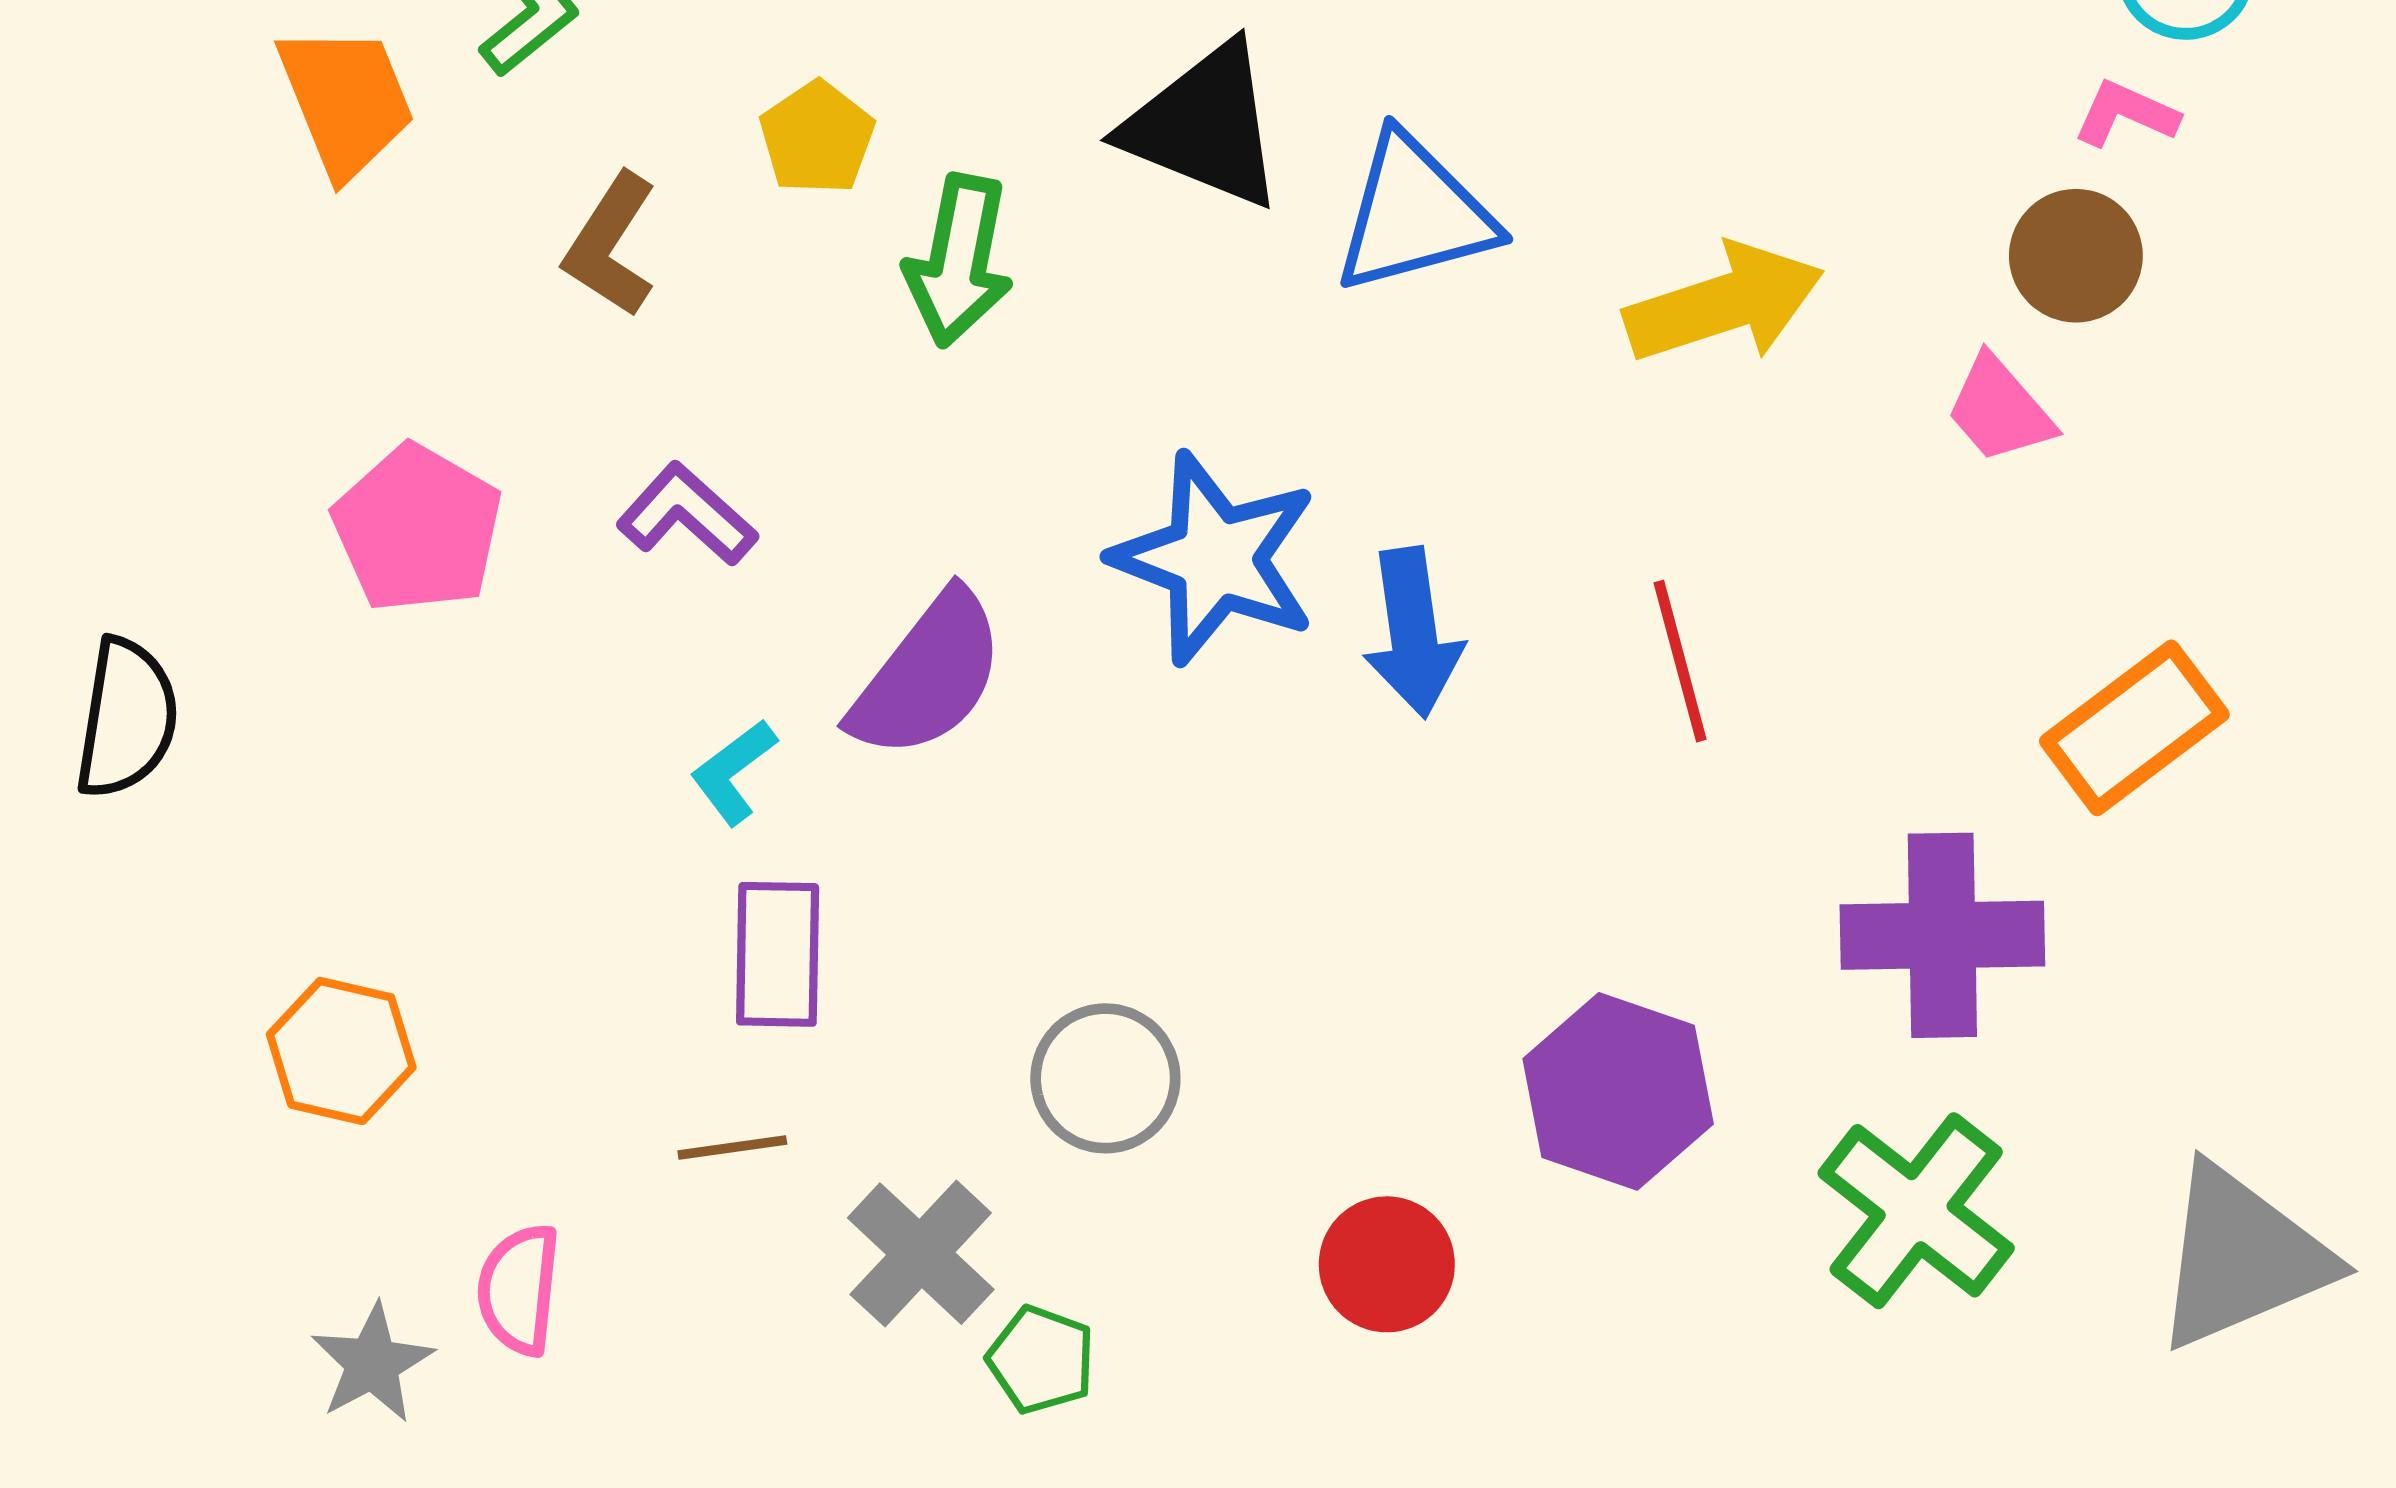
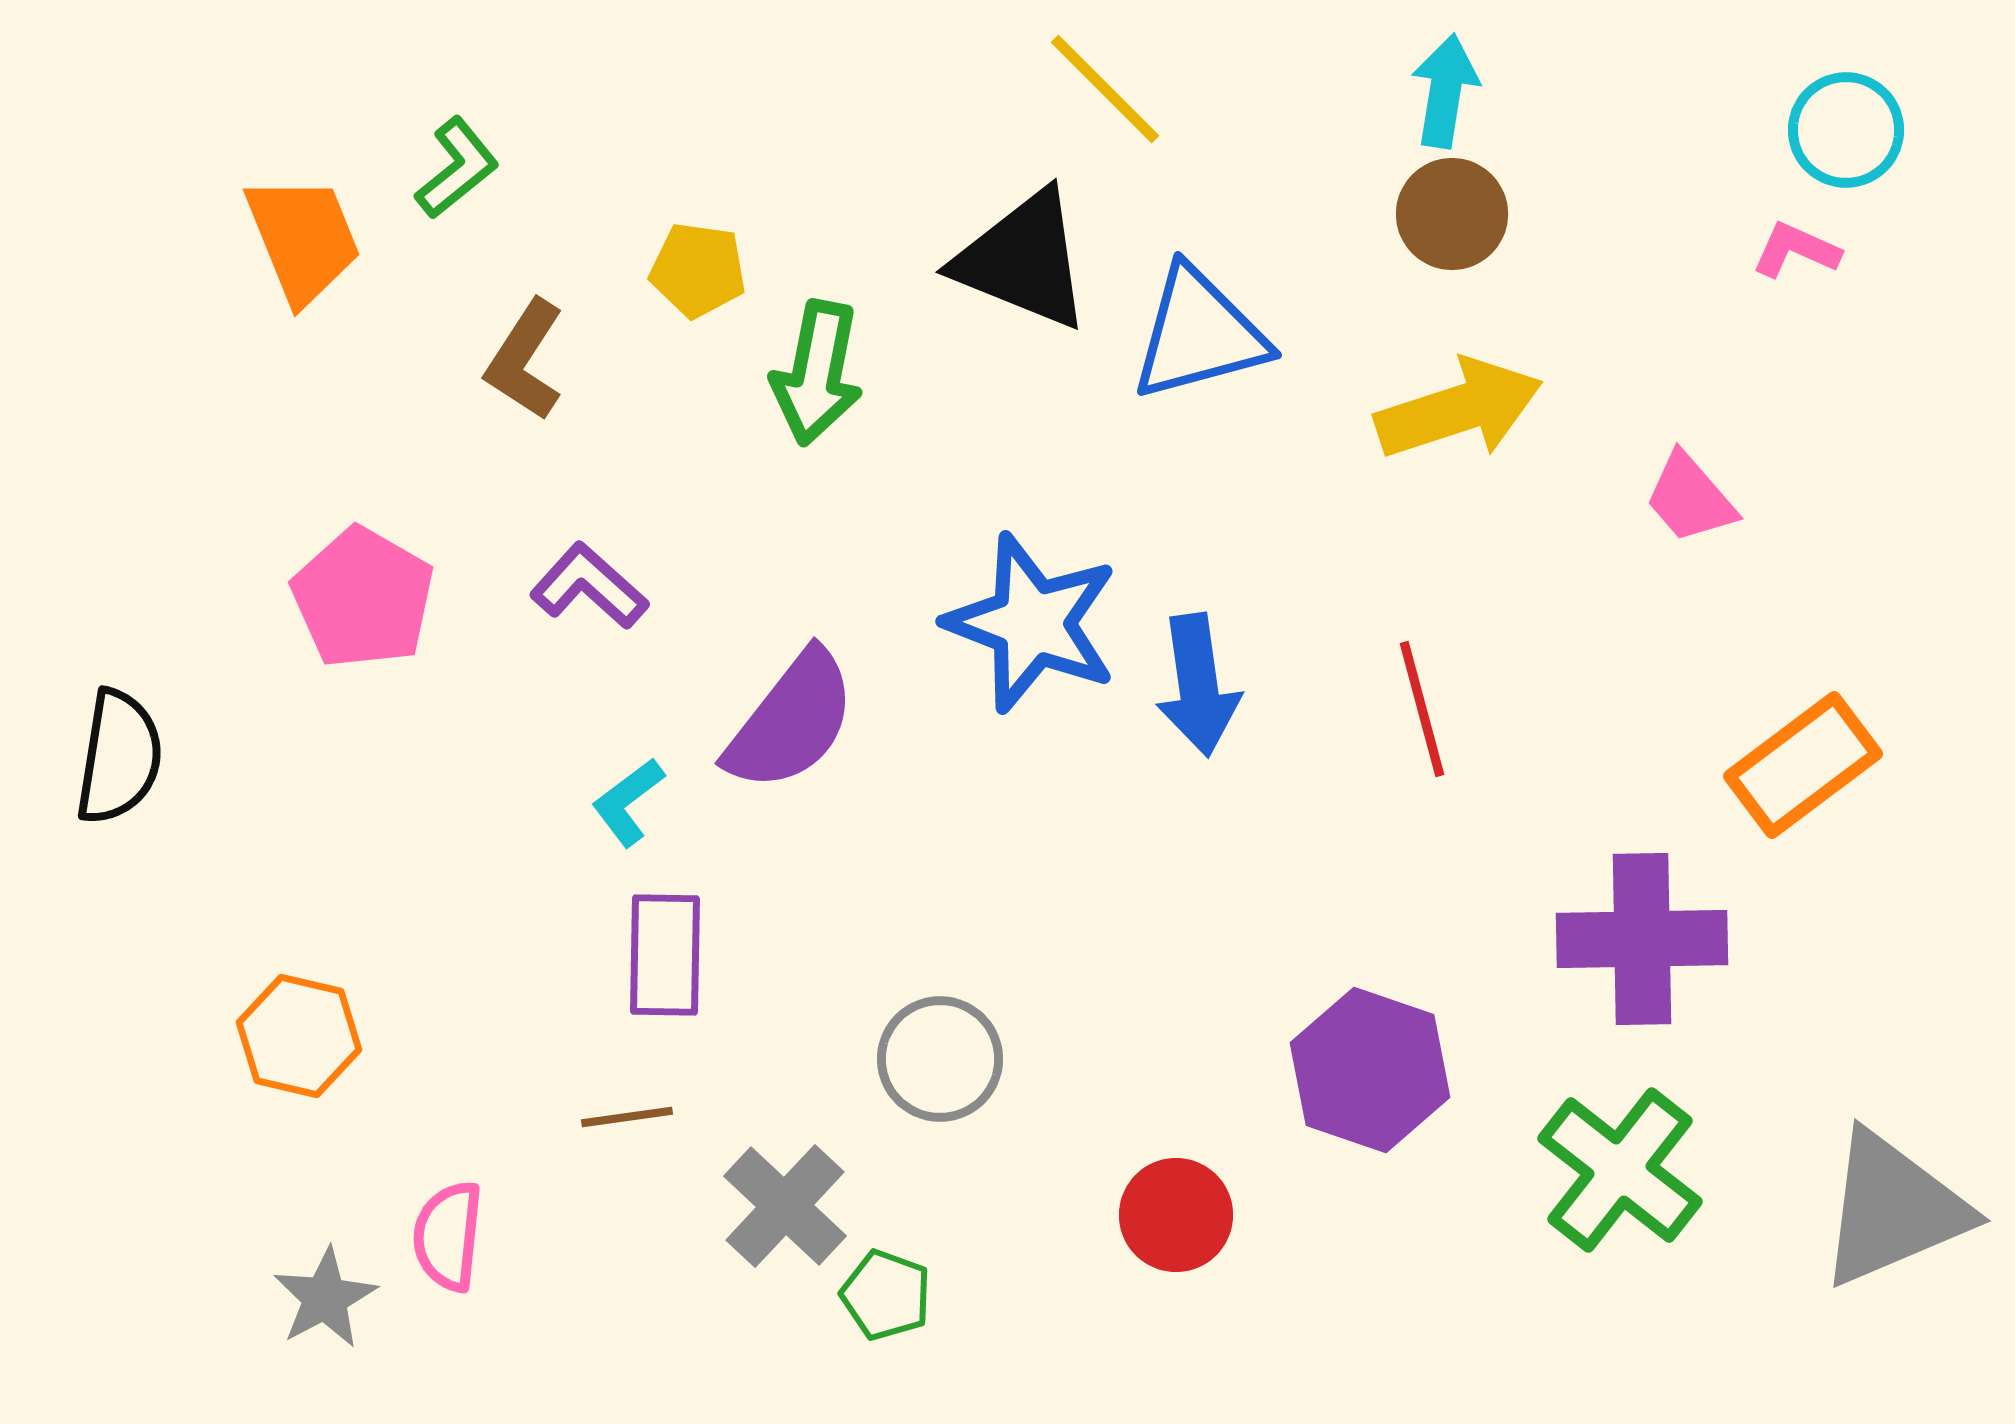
yellow pentagon: (817, 138) -> (698, 270), turned -30
brown circle: (2076, 256) -> (1452, 214), moved

